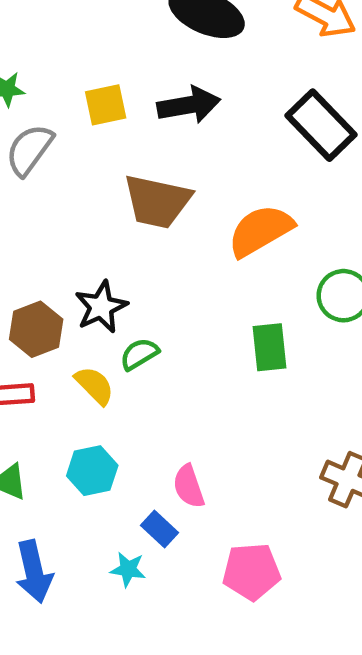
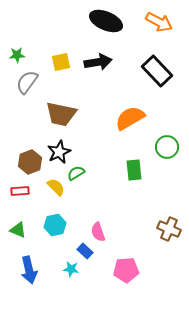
brown trapezoid: (157, 201) -> (61, 114), moved

